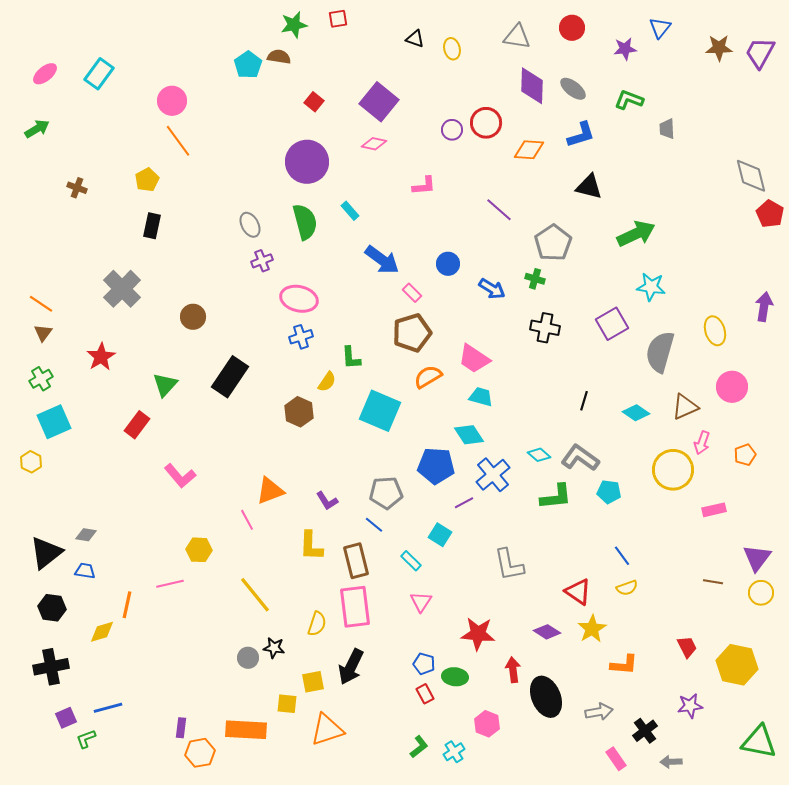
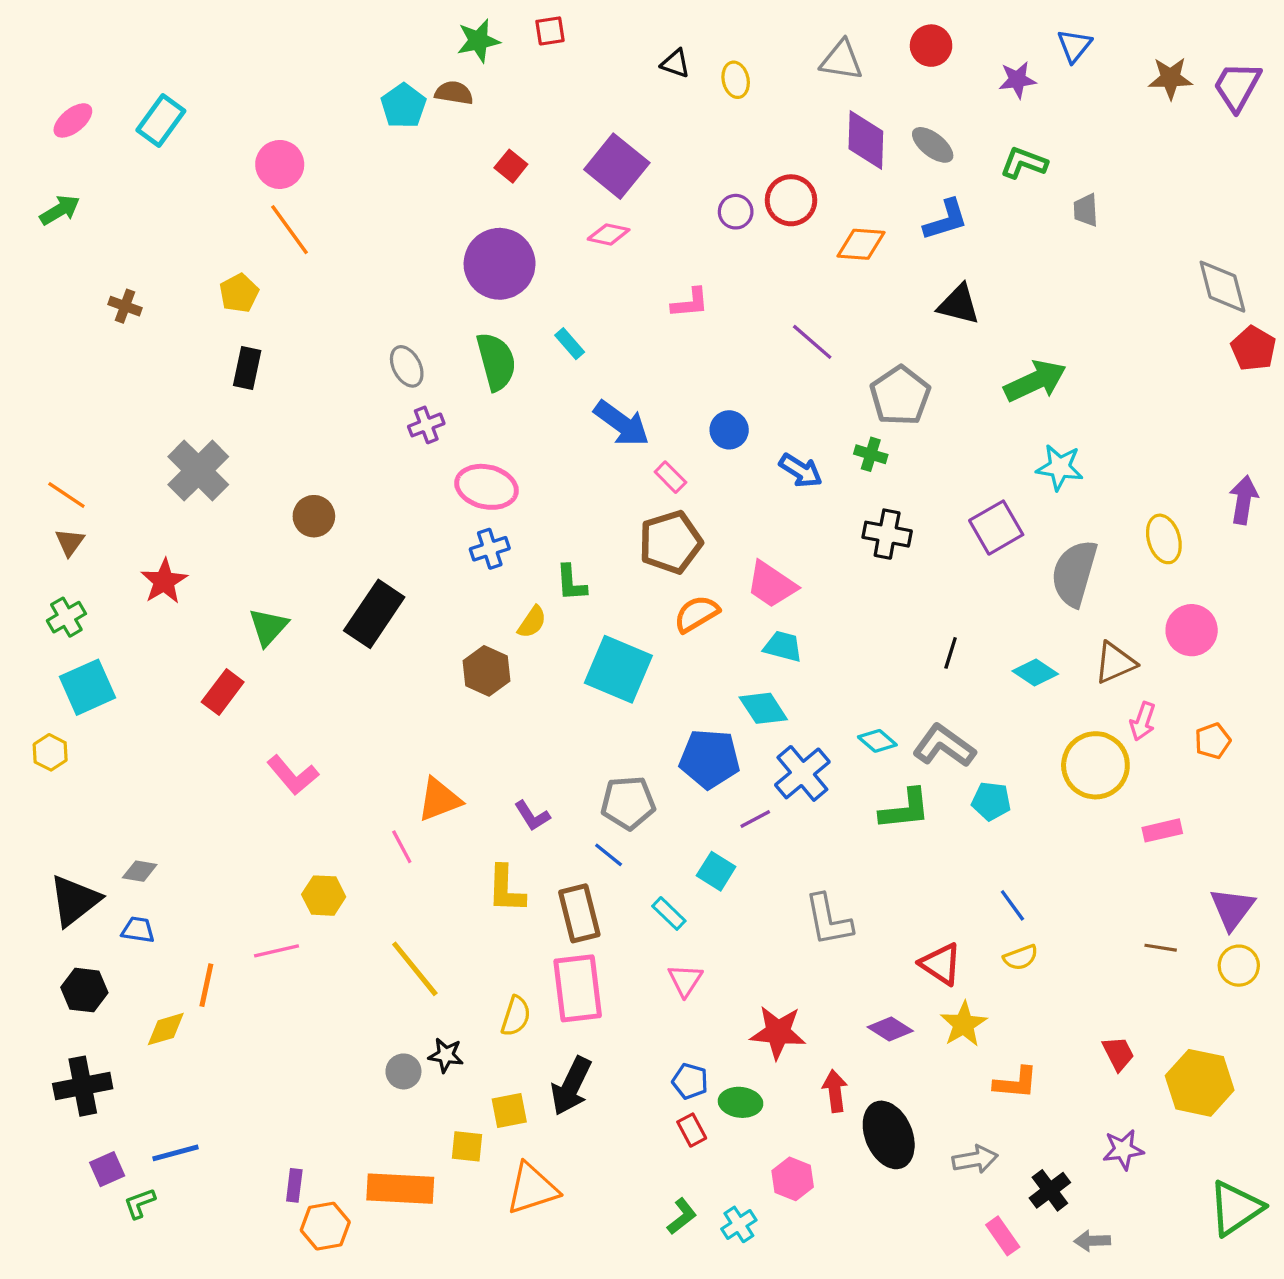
green triangle: (759, 742) -> (1236, 1208), turned -45

